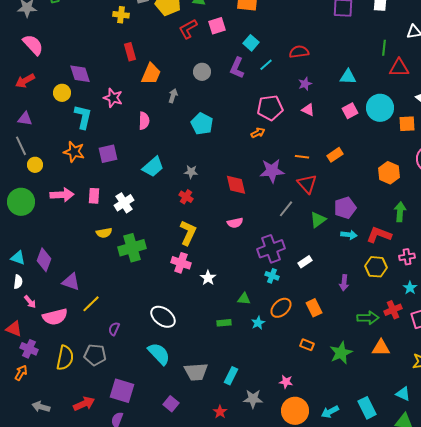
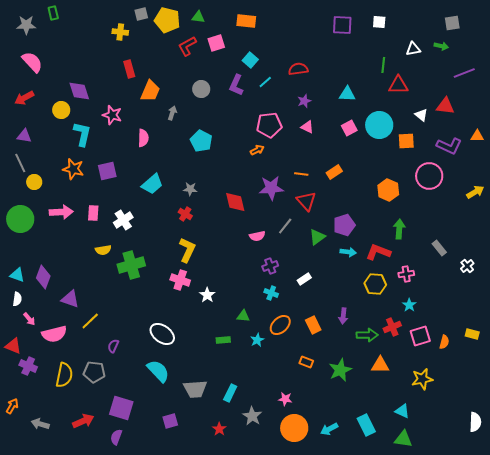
pink semicircle: (235, 223) -> (257, 236), moved
purple cross: (271, 249) -> (270, 266), size x0.6
purple arrow: (344, 283) -> (343, 316), moved
orange arrow: (21, 373) -> (12, 406), moved
gray star: (253, 399) -> (252, 416), turned 30
purple square: (171, 404) -> (170, 421), turned 35

